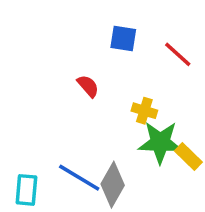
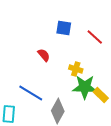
blue line: (79, 178) -> (31, 93), moved

